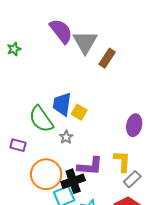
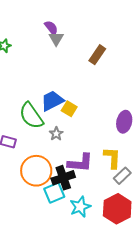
purple semicircle: (61, 31) -> (51, 28), size x0.6
gray triangle: (85, 42) -> (56, 39), moved, size x0.6
blue trapezoid: (62, 104) -> (52, 101), turned 55

